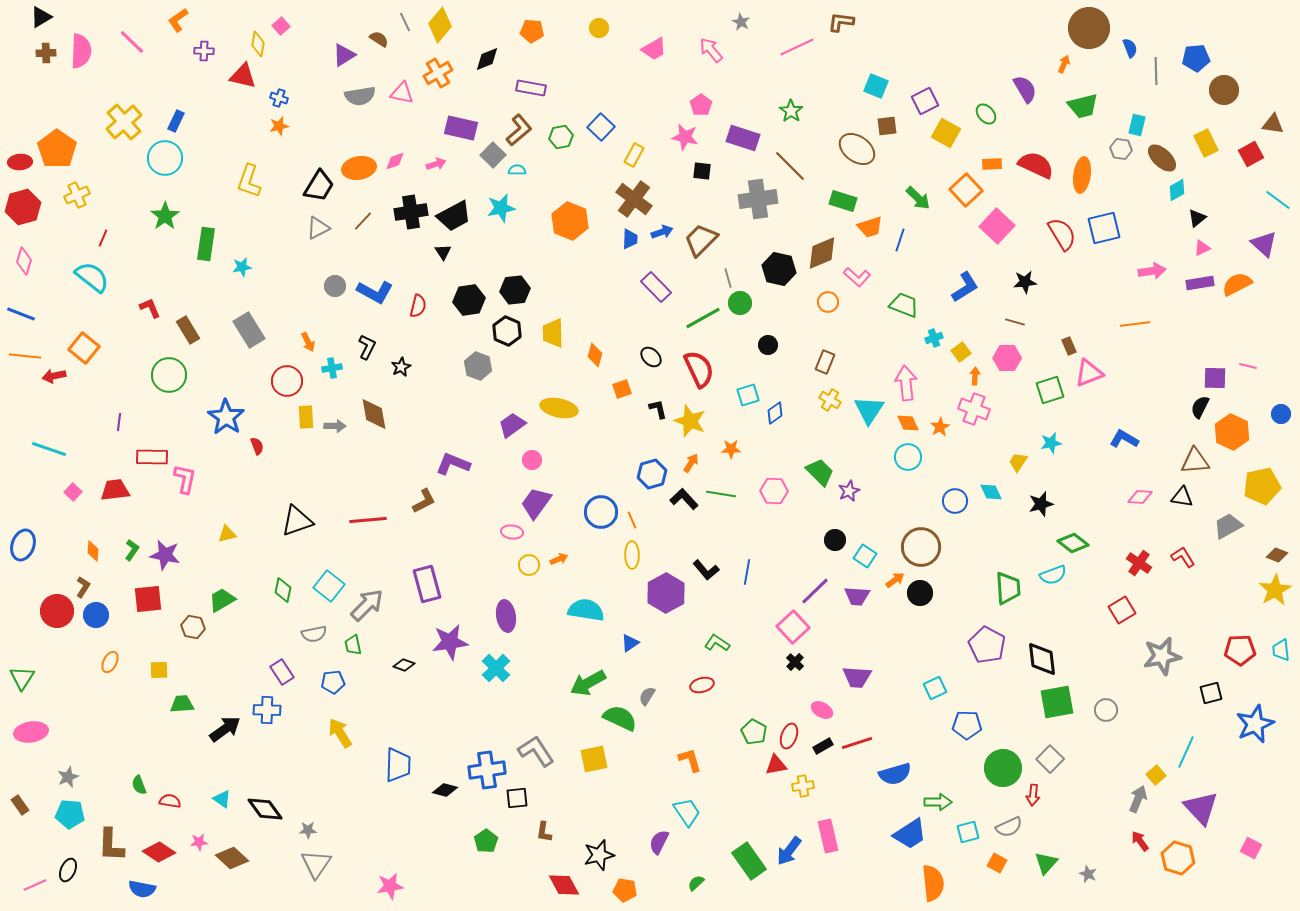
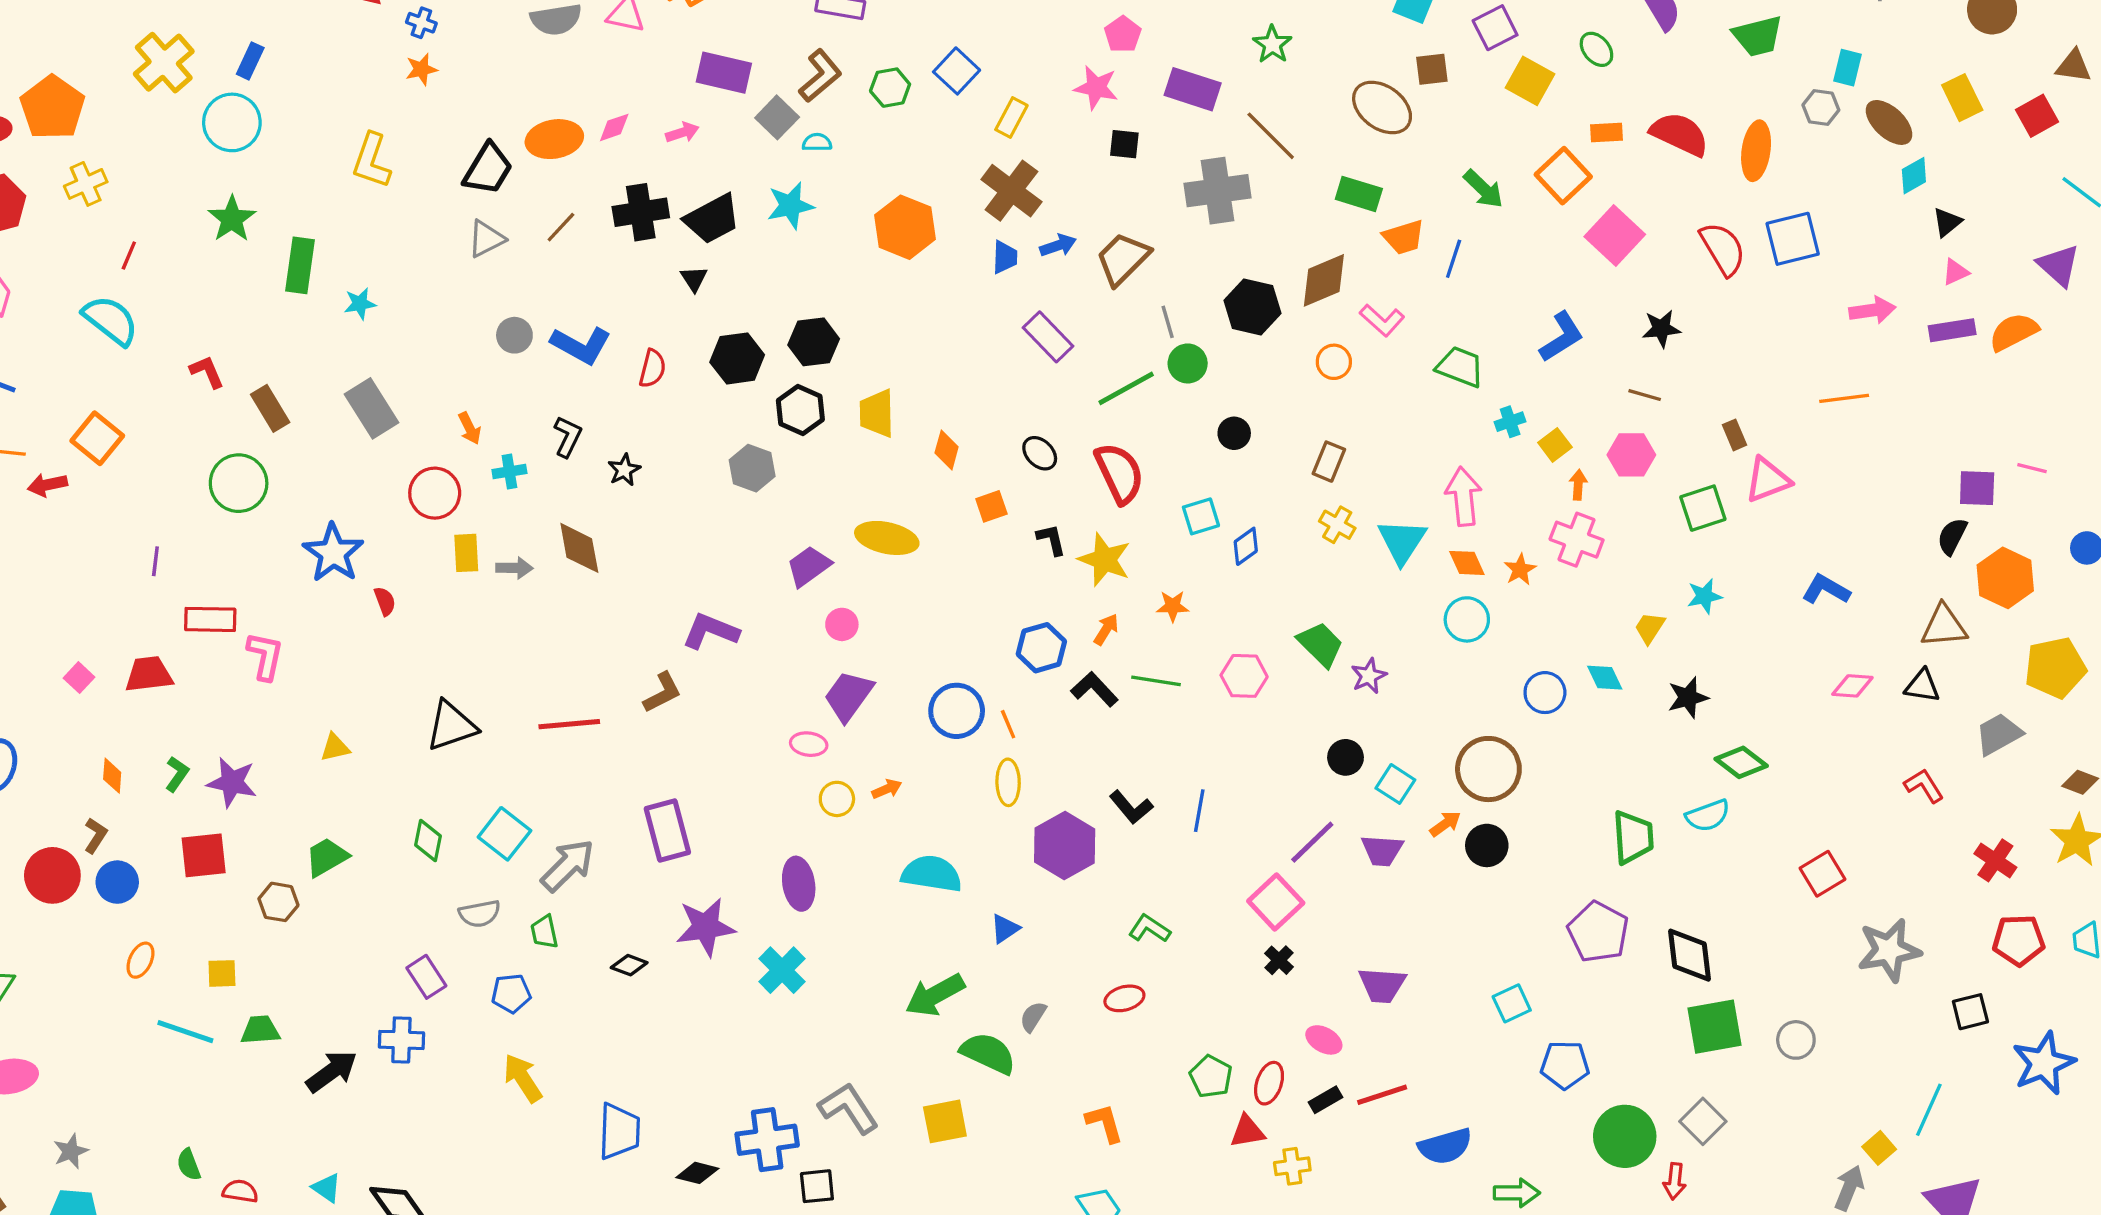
cyan line: (49, 449) -> (185, 1032), moved
red cross: (1139, 563) -> (1995, 860), moved

